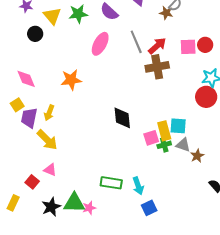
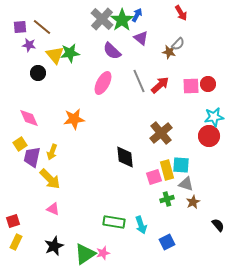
green star: (78, 14) -> (70, 53), moved
brown cross: (157, 67) -> (161, 133), moved, turned -30
green cross: (164, 145) -> (167, 199), moved
brown star: (197, 156) -> (193, 202), moved
red square: (32, 182) -> (13, 221), moved, turned 32
green triangle: (74, 203) -> (85, 254), moved, turned -35
pink star: (89, 208) -> (103, 253), moved
blue square: (149, 208) -> (167, 242), moved

